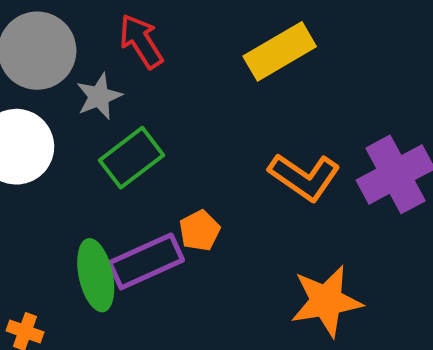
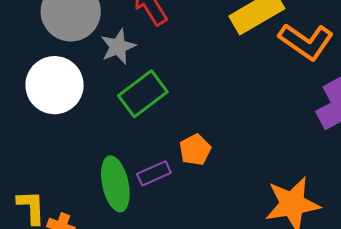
orange L-shape: (304, 177) -> (306, 41), moved
purple rectangle: (146, 261) -> (154, 173), size x0.6

